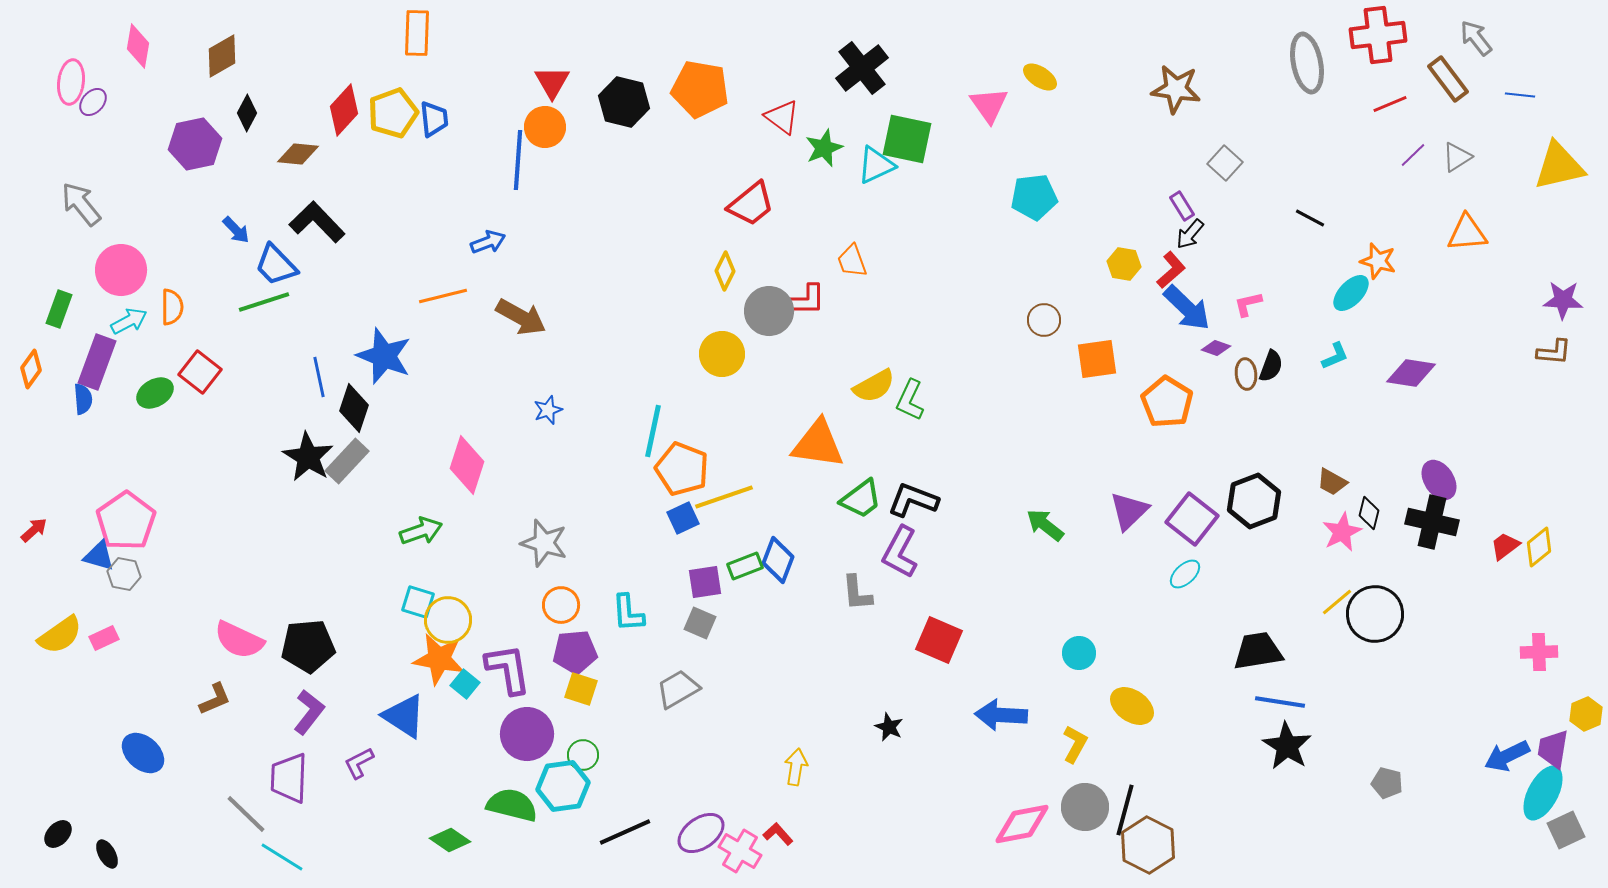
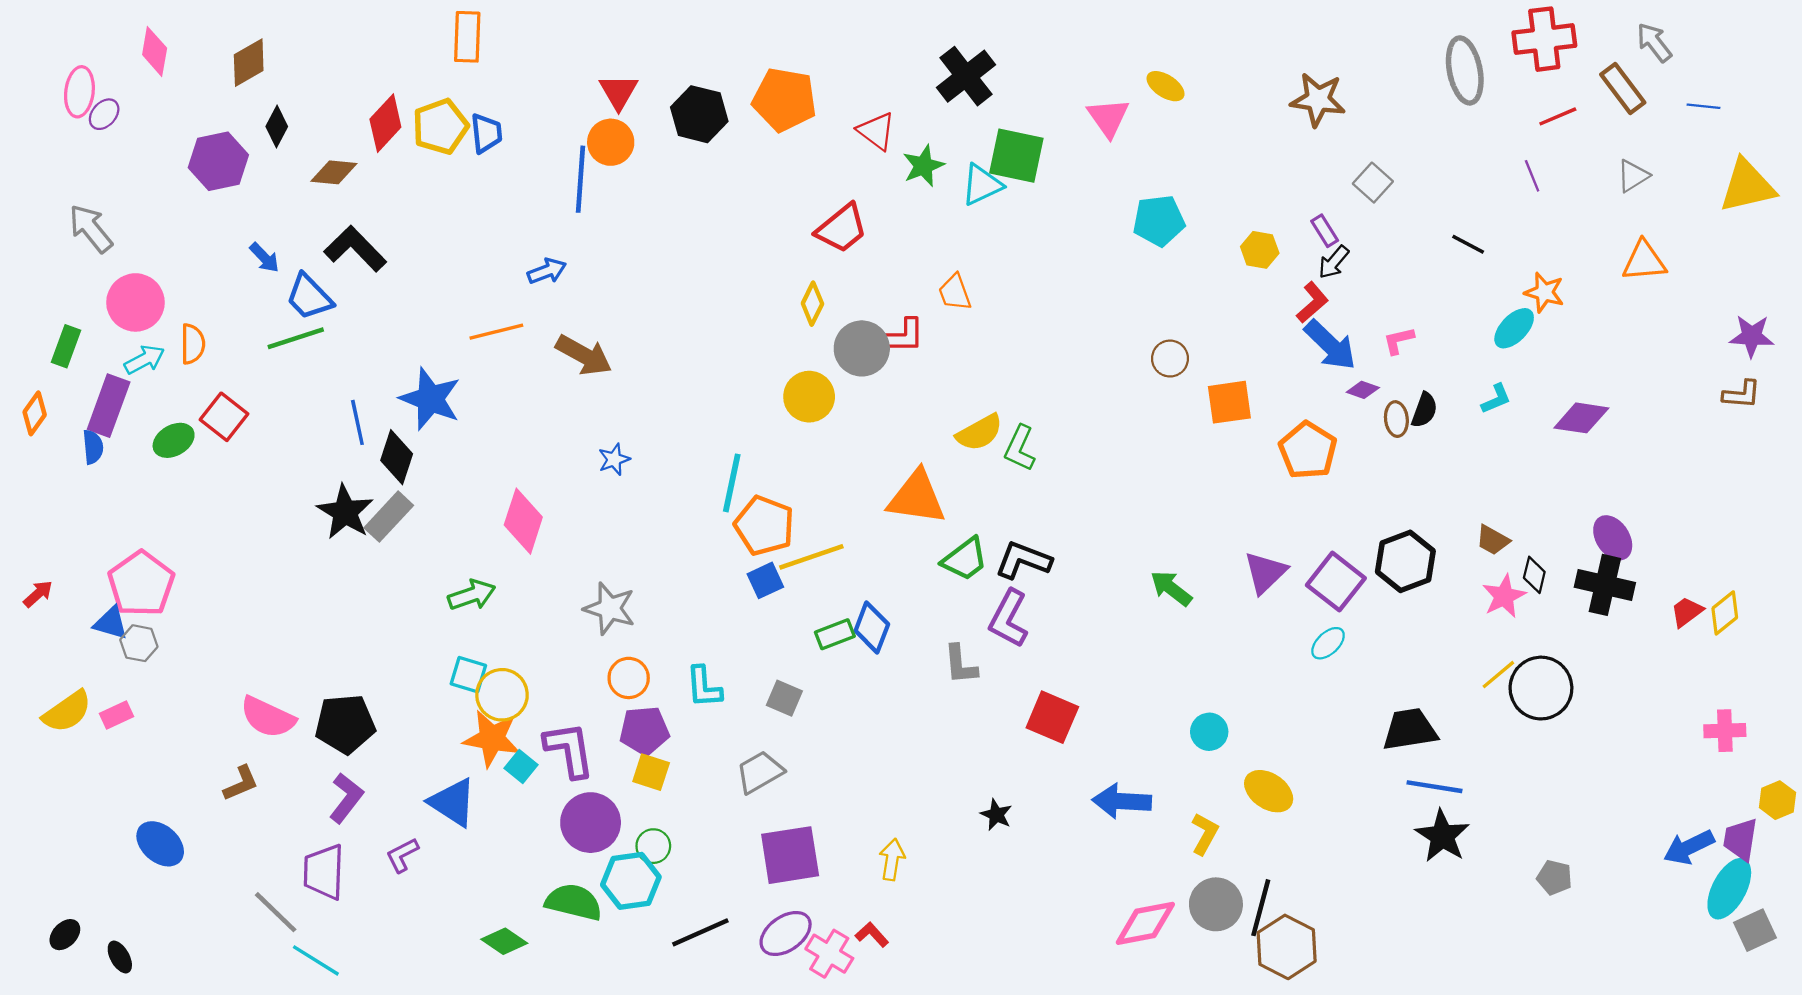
purple line: (1413, 155) -> (1532, 176), moved, turned -68
yellow hexagon: (1124, 264) -> (1260, 250), moved
purple square: (705, 582) -> (790, 855), moved, size x1.6

